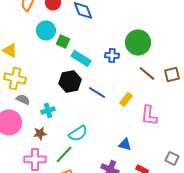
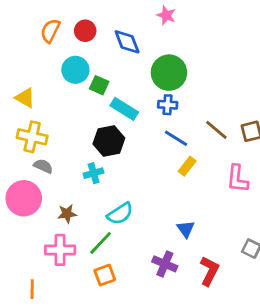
green circle: (138, 42) -> (169, 73), moved
blue line: (97, 92) -> (176, 138), moved
cyan cross: (48, 110) -> (94, 173), moved
pink L-shape: (149, 115) -> (237, 179), moved
blue triangle: (125, 144) -> (186, 229), turned 40

